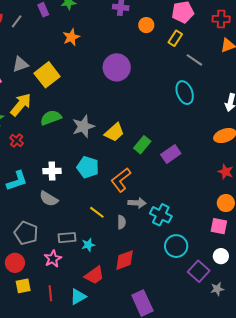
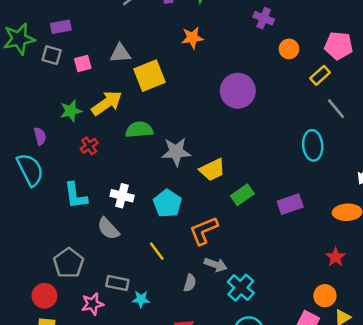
purple rectangle: (171, 154) -> (290, 204), moved
cyan L-shape: (17, 181) -> (76, 196), turned 85
yellow line: (97, 212) -> (157, 251), moved

